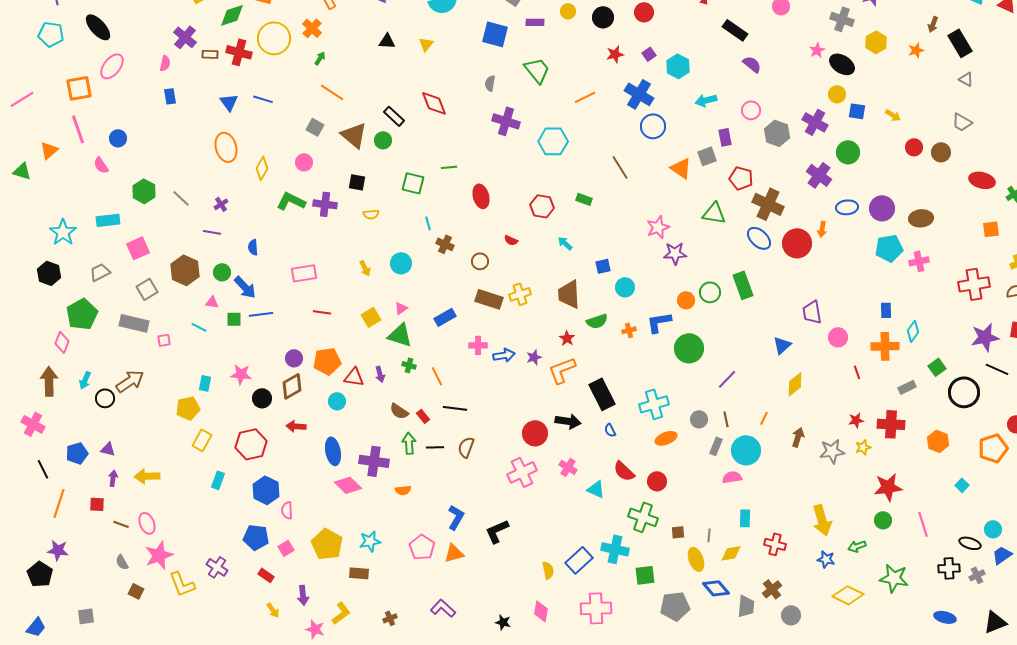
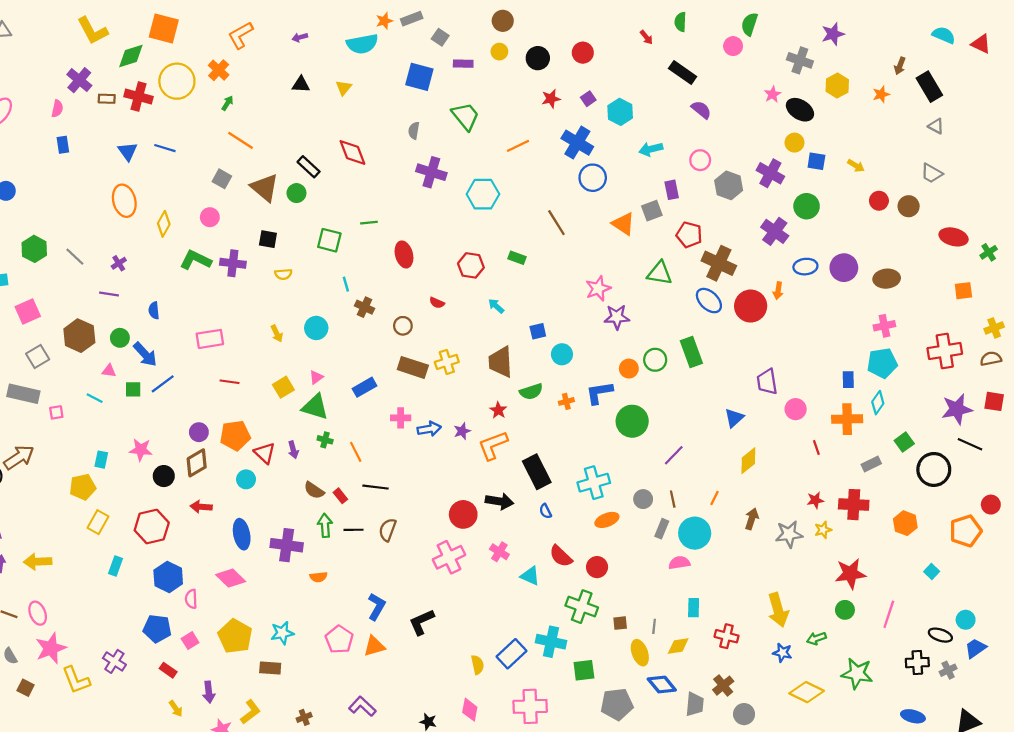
cyan pentagon: (889, 248) -> (882, 363), moved
blue line: (261, 314) -> (163, 384), turned -30
red triangle: (354, 377) -> (265, 453), turned 35
pink diamond: (348, 485) -> (231, 578), moved
pink line: (923, 524) -> (889, 614), turned 35

